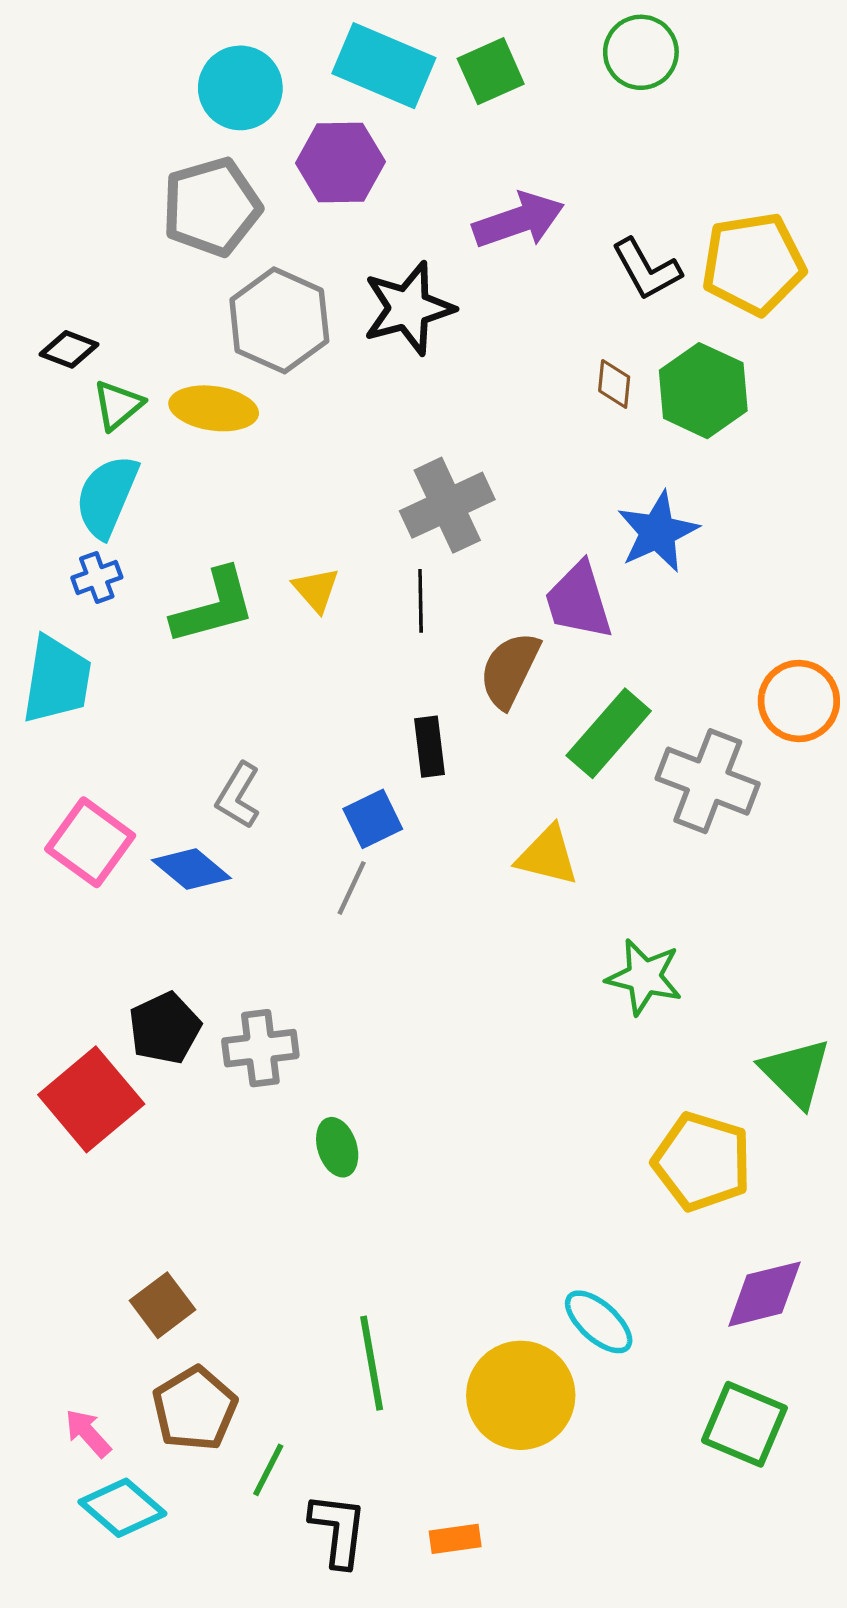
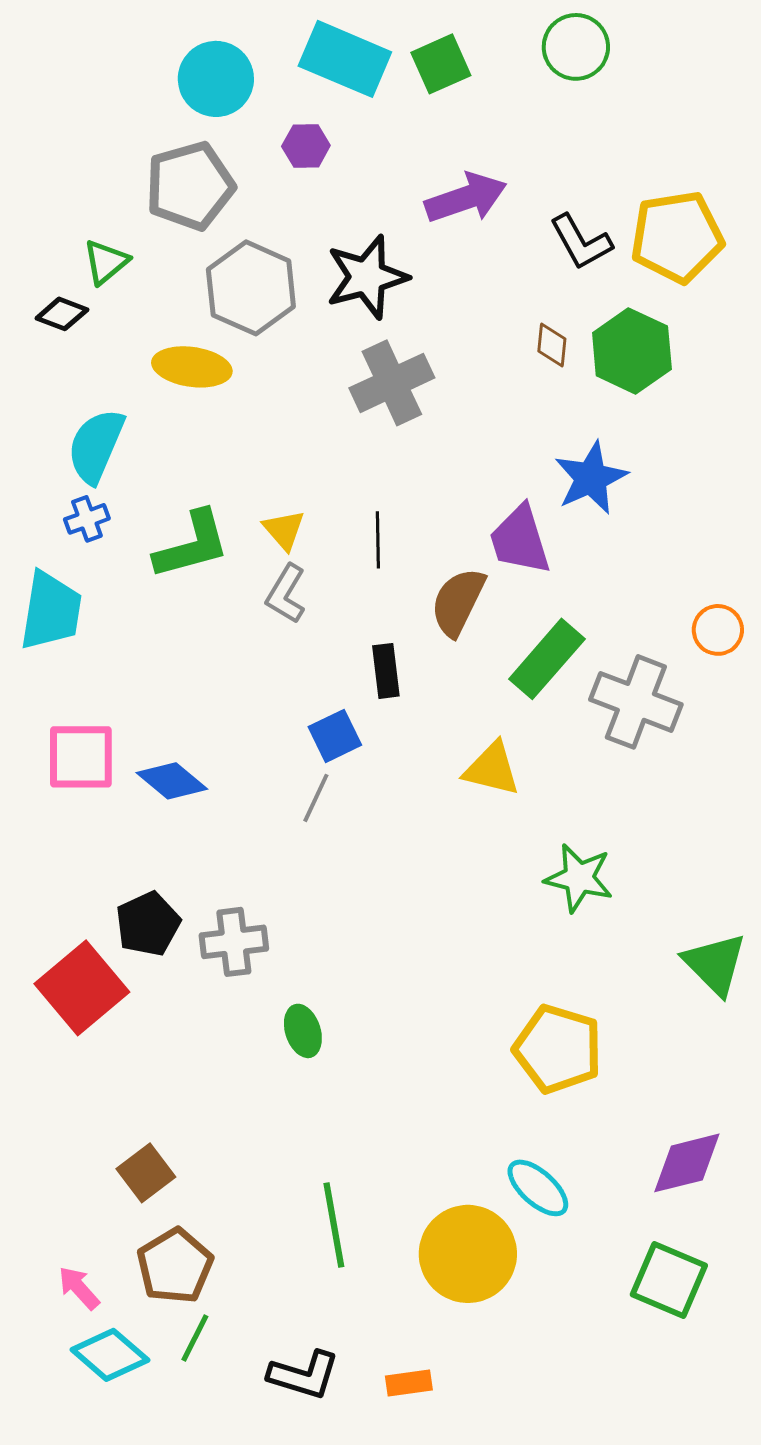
purple hexagon: (340, 162) -> (306, 146), size x0.6
green triangle: (118, 405) -> (106, 262), moved
gray cross: (447, 505) -> (392, 383), moved
orange circle: (799, 701) -> (718, 630), size x0.7
gray L-shape: (238, 796) -> (286, 594), moved
pink square: (90, 842) -> (81, 757), turned -36
yellow pentagon: (702, 1162) -> (558, 1049), moved
green line: (268, 1470) -> (195, 1338), moved
black L-shape: (338, 1530) -> (304, 1375), turned 100

